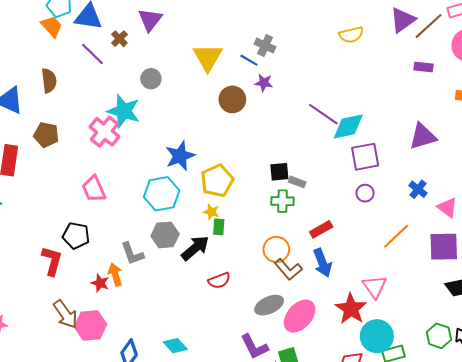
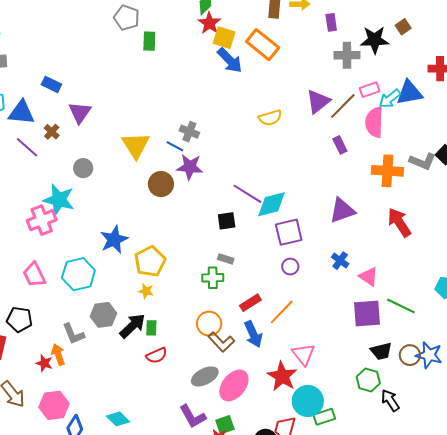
purple rectangle: (423, 67) -> (340, 145), turned 60
purple star: (264, 83) -> (190, 167), size x1.5
pink cross: (104, 132) -> (42, 220), turned 32
black square: (279, 172) -> (227, 221), moved
cyan hexagon: (162, 194) -> (78, 274), moved
green rectangle: (219, 227) -> (151, 328), moved
orange line: (396, 236) -> (282, 312), moved
pink hexagon: (90, 325) -> (54, 405), moved
green hexagon: (439, 336) -> (368, 380), moved

